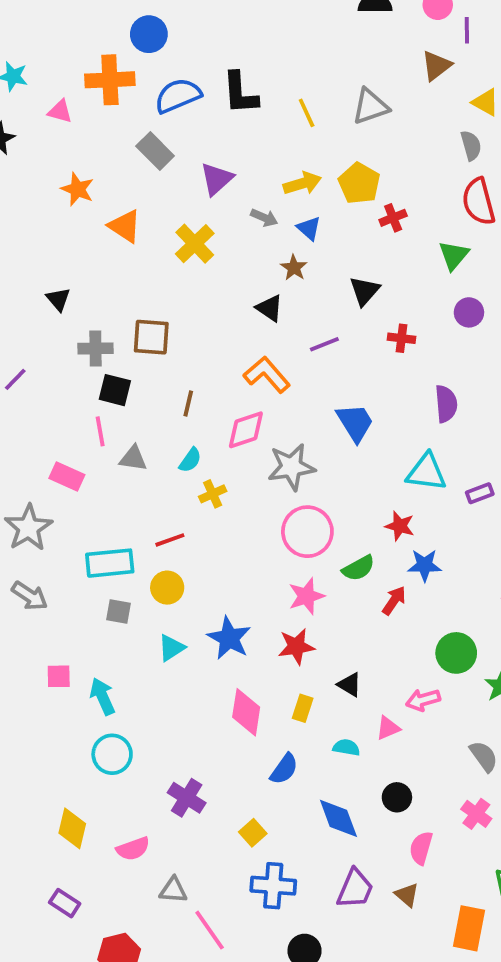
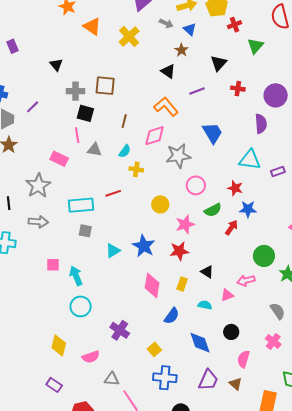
green triangle: (454, 255) -> (255, 46), moved
purple circle: (469, 312) -> (276, 95), moved, size x1.5
yellow cross: (213, 494) -> (136, 169), turned 32
pink circle: (307, 532) -> (196, 185), moved, size x0.7
yellow circle: (167, 588) -> (160, 204), moved
gray arrow: (30, 596) -> (38, 222), turned -30

